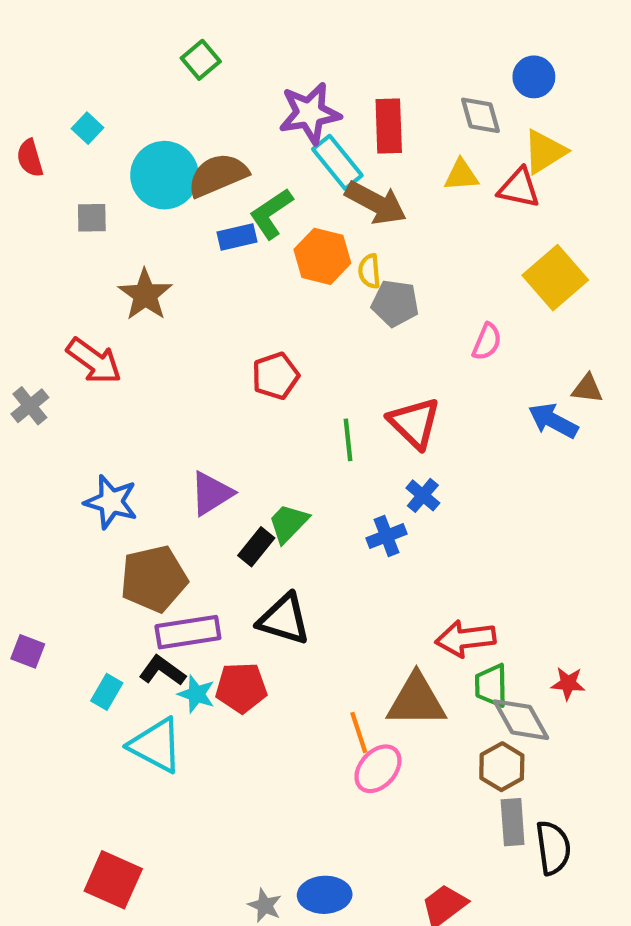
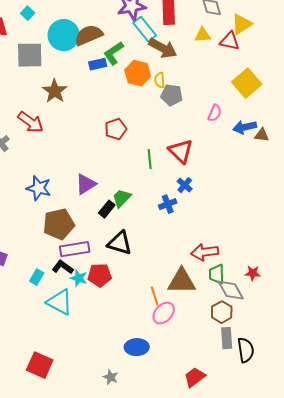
gray square: (92, 218) -> (30, 55), size x1.8
blue arrow: (553, 421) -> (245, 127), moved, turned -40
blue ellipse: (325, 895) -> (137, 347), moved

